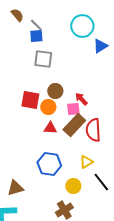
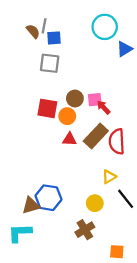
brown semicircle: (17, 15) -> (33, 31), moved
gray line: (36, 25) -> (44, 26), moved, turned 56
gray square: (43, 59) -> (50, 63), moved
pink square: (73, 109) -> (95, 100), moved
blue hexagon: (49, 164) -> (48, 198), moved

